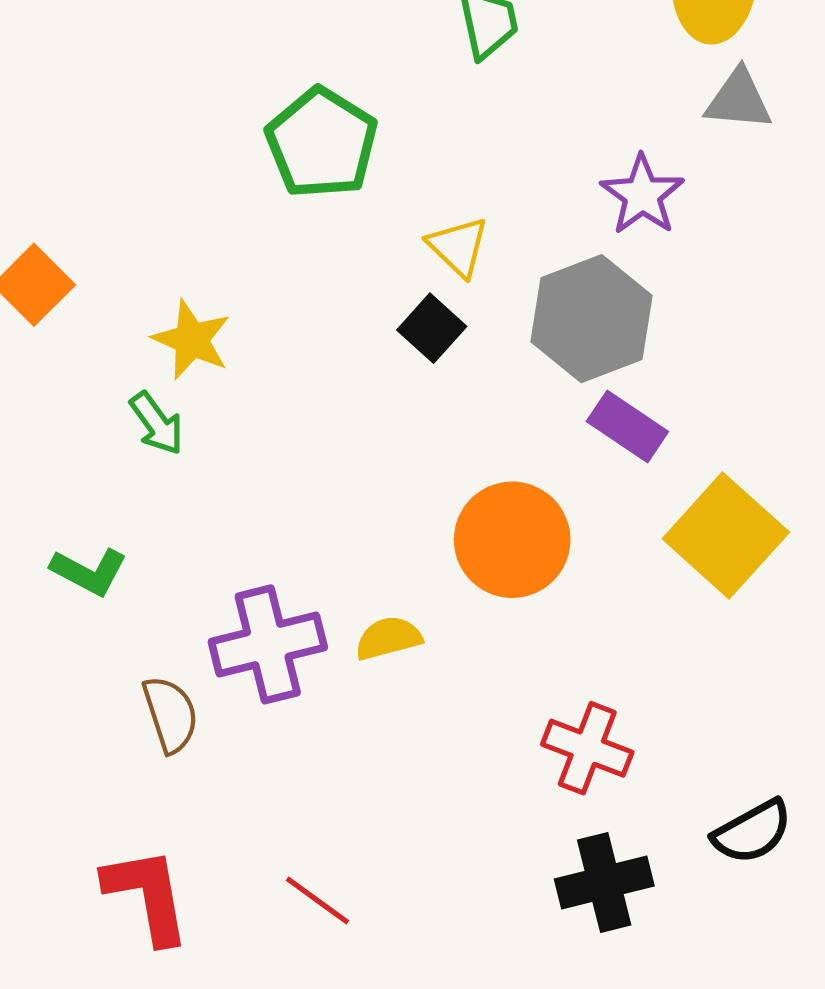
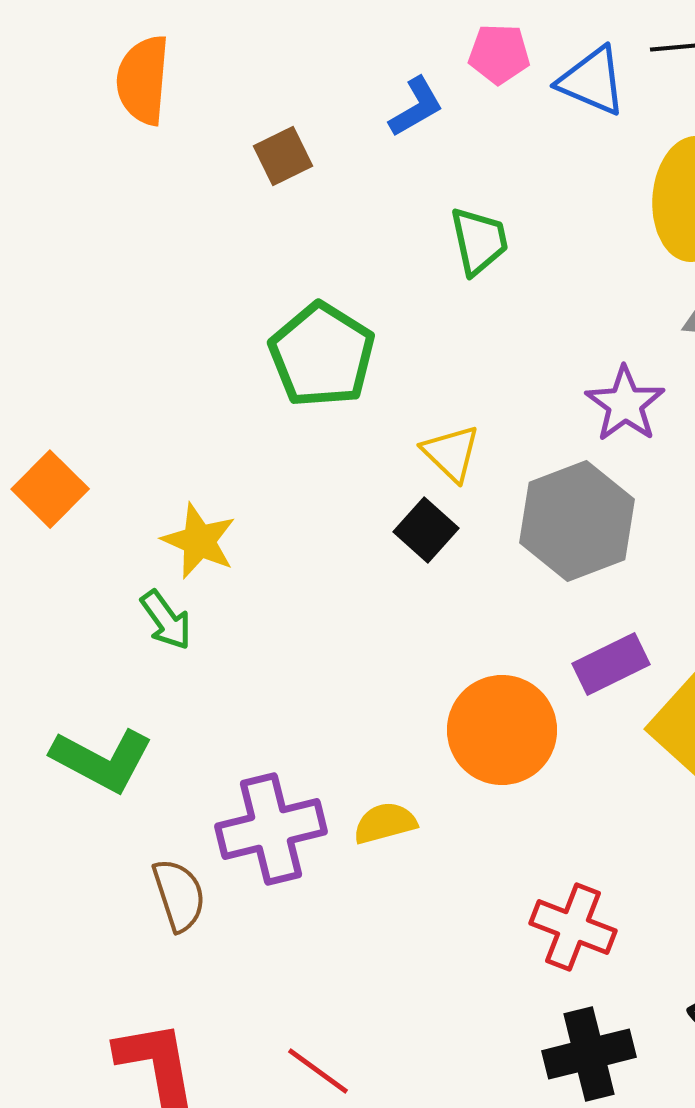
purple rectangle: (627, 427) -> (611, 664), moved, turned -60
green L-shape: (89, 571) -> (102, 760), size x1.4

